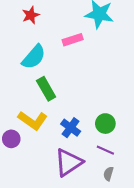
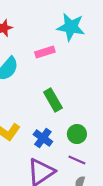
green rectangle: (46, 89) -> (53, 100), moved

